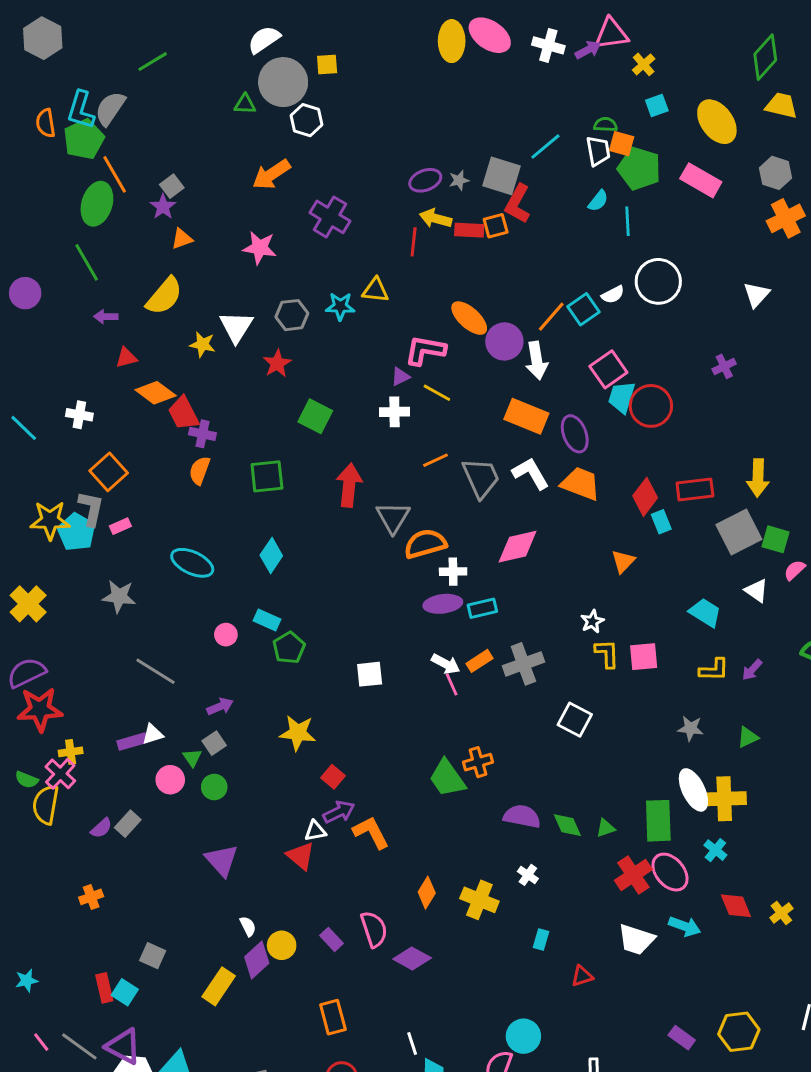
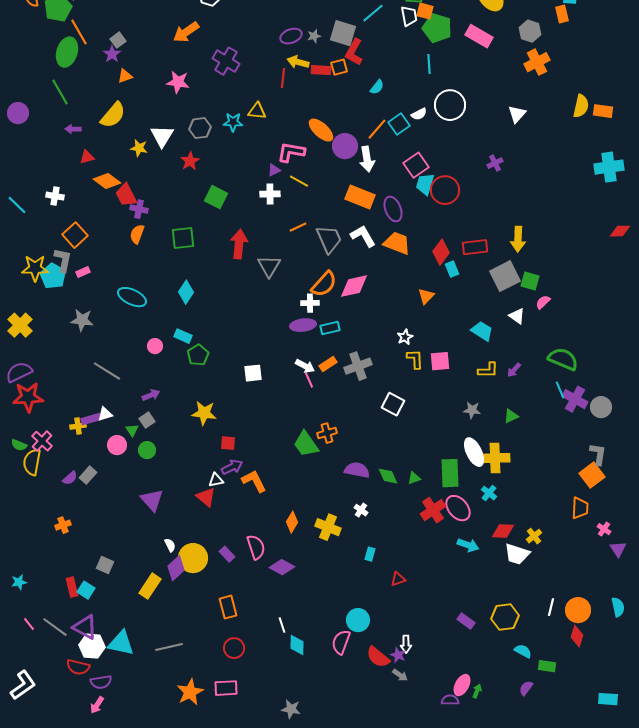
cyan semicircle: (598, 201) -> (377, 87), moved
orange semicircle: (425, 544) -> (324, 284), moved, turned 148
yellow cross: (71, 752) -> (78, 426), moved
red square: (333, 777) -> (228, 443), turned -35
red diamond: (736, 906) -> (503, 531), turned -65
white trapezoid: (636, 939) -> (517, 554), moved
yellow circle: (282, 945) -> (193, 558), size x1.5

